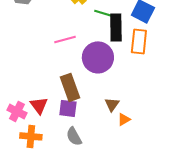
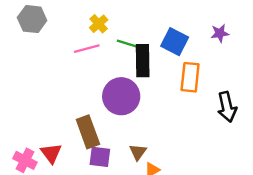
pink line: (65, 39) -> (87, 49), moved
orange rectangle: (139, 41) -> (190, 77), moved
purple square: (68, 108) -> (100, 157), moved

